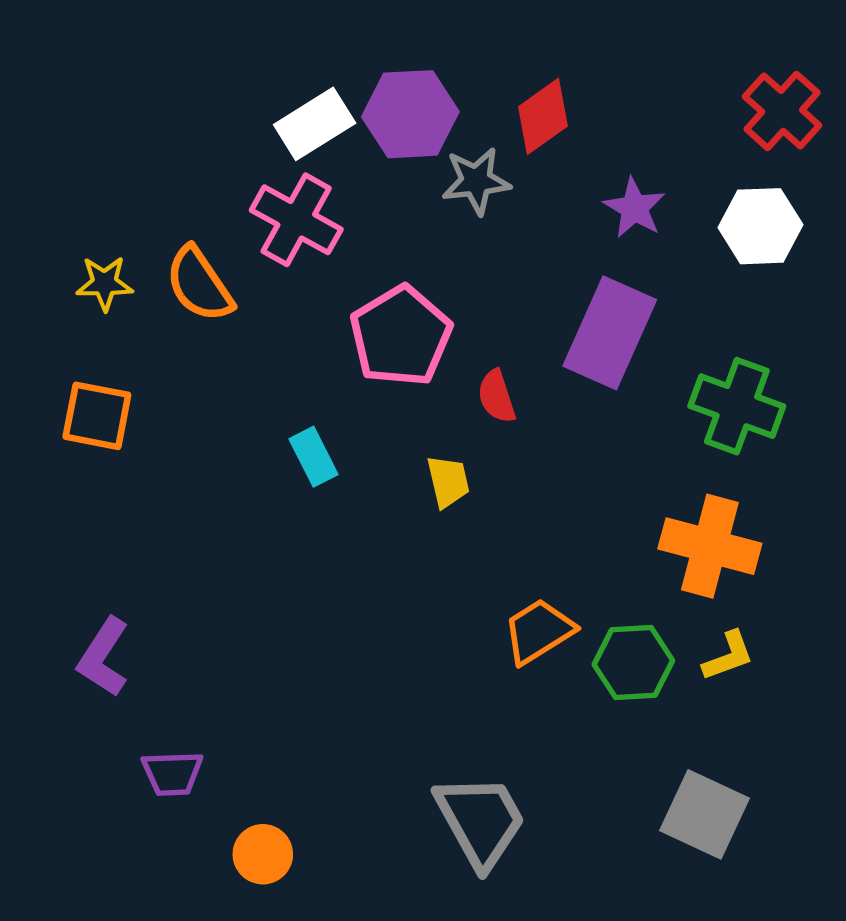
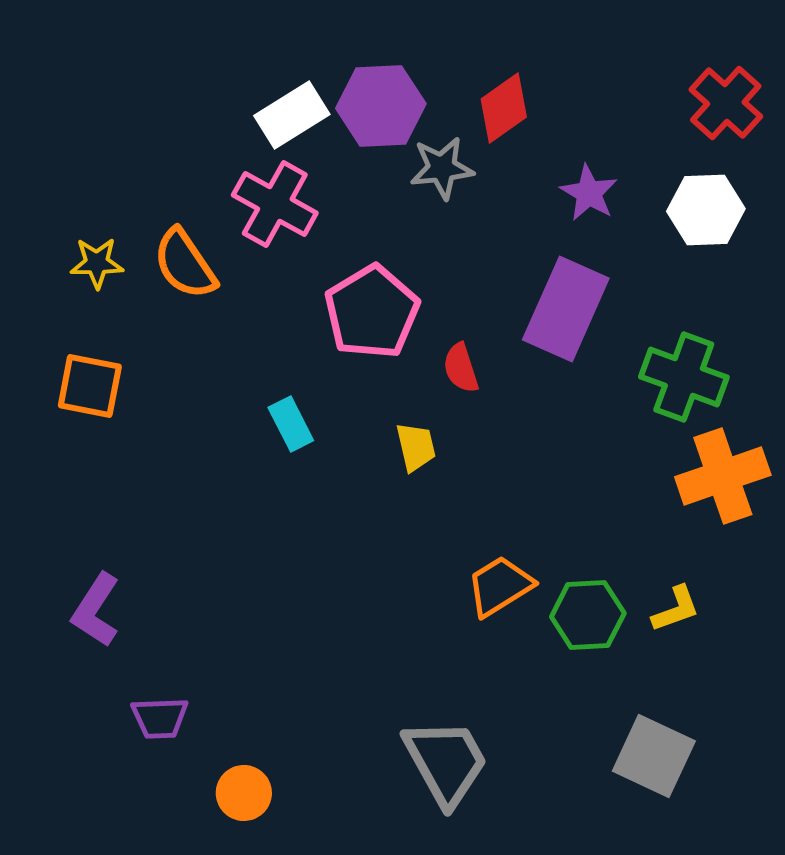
orange cross: (710, 546) -> (723, 476), moved, turned -34

